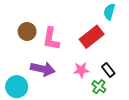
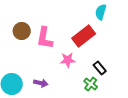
purple arrow: (43, 69) -> (41, 83), moved, size x0.6
pink star: (81, 70) -> (68, 60), moved

